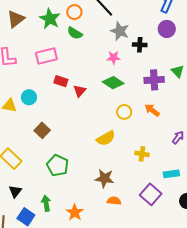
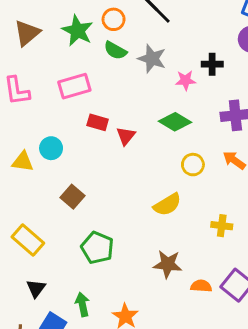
gray star: (120, 31) -> (152, 59), moved
pink star: (114, 58) -> (186, 80), moved
orange semicircle: (114, 201) -> (201, 286), moved

